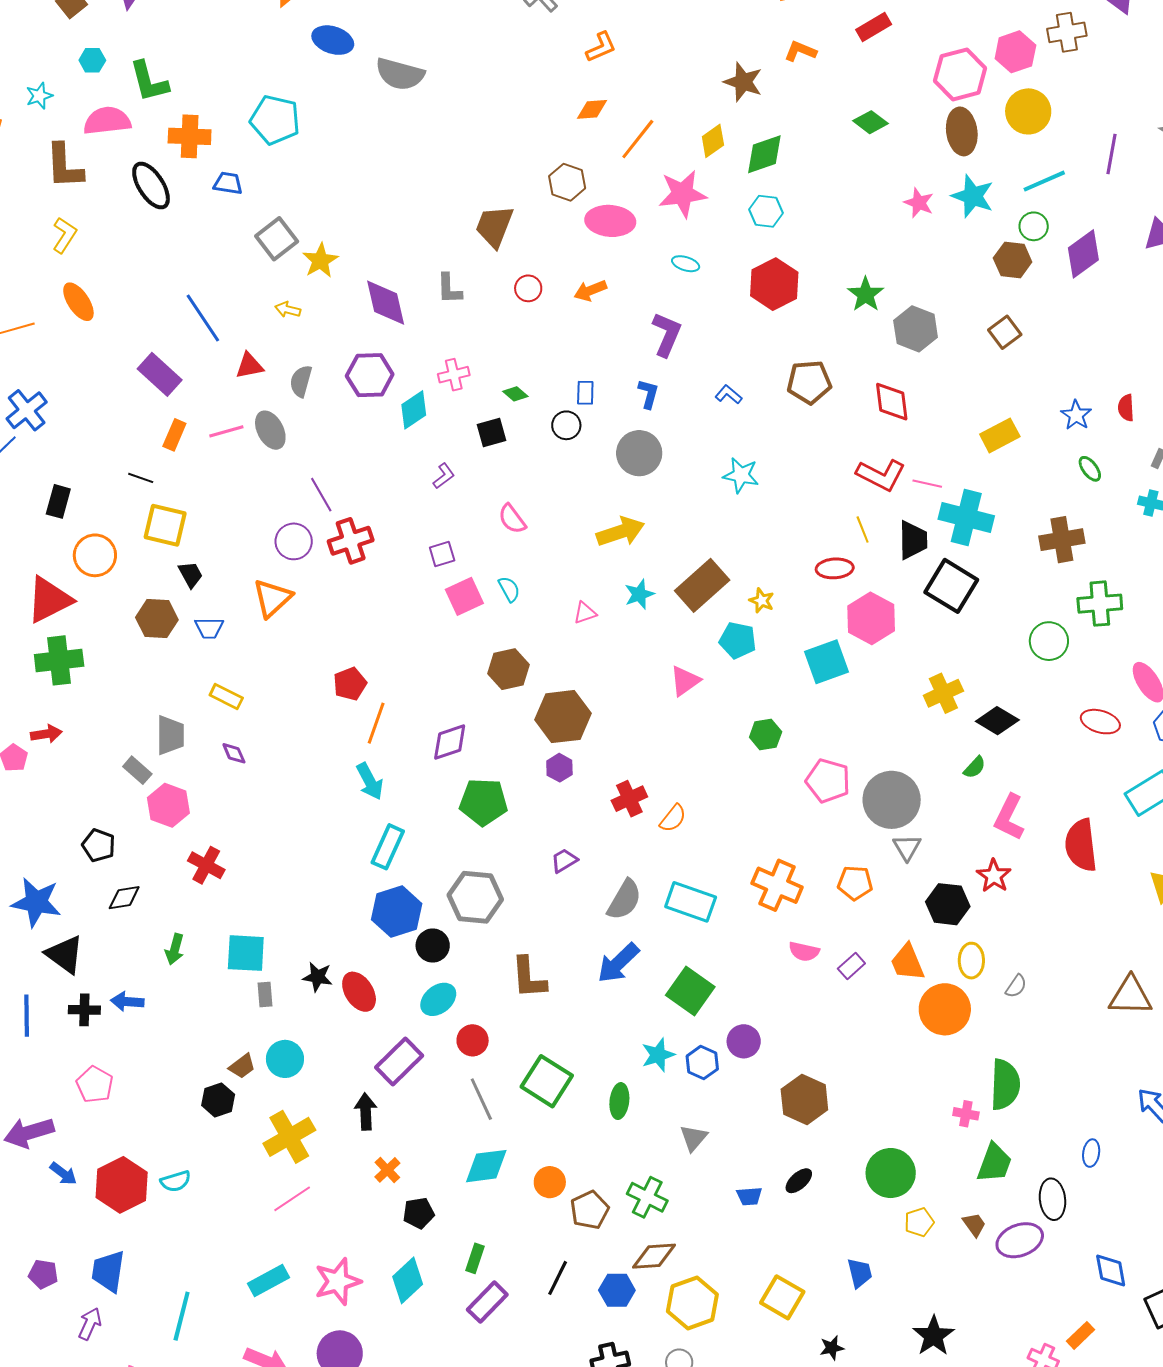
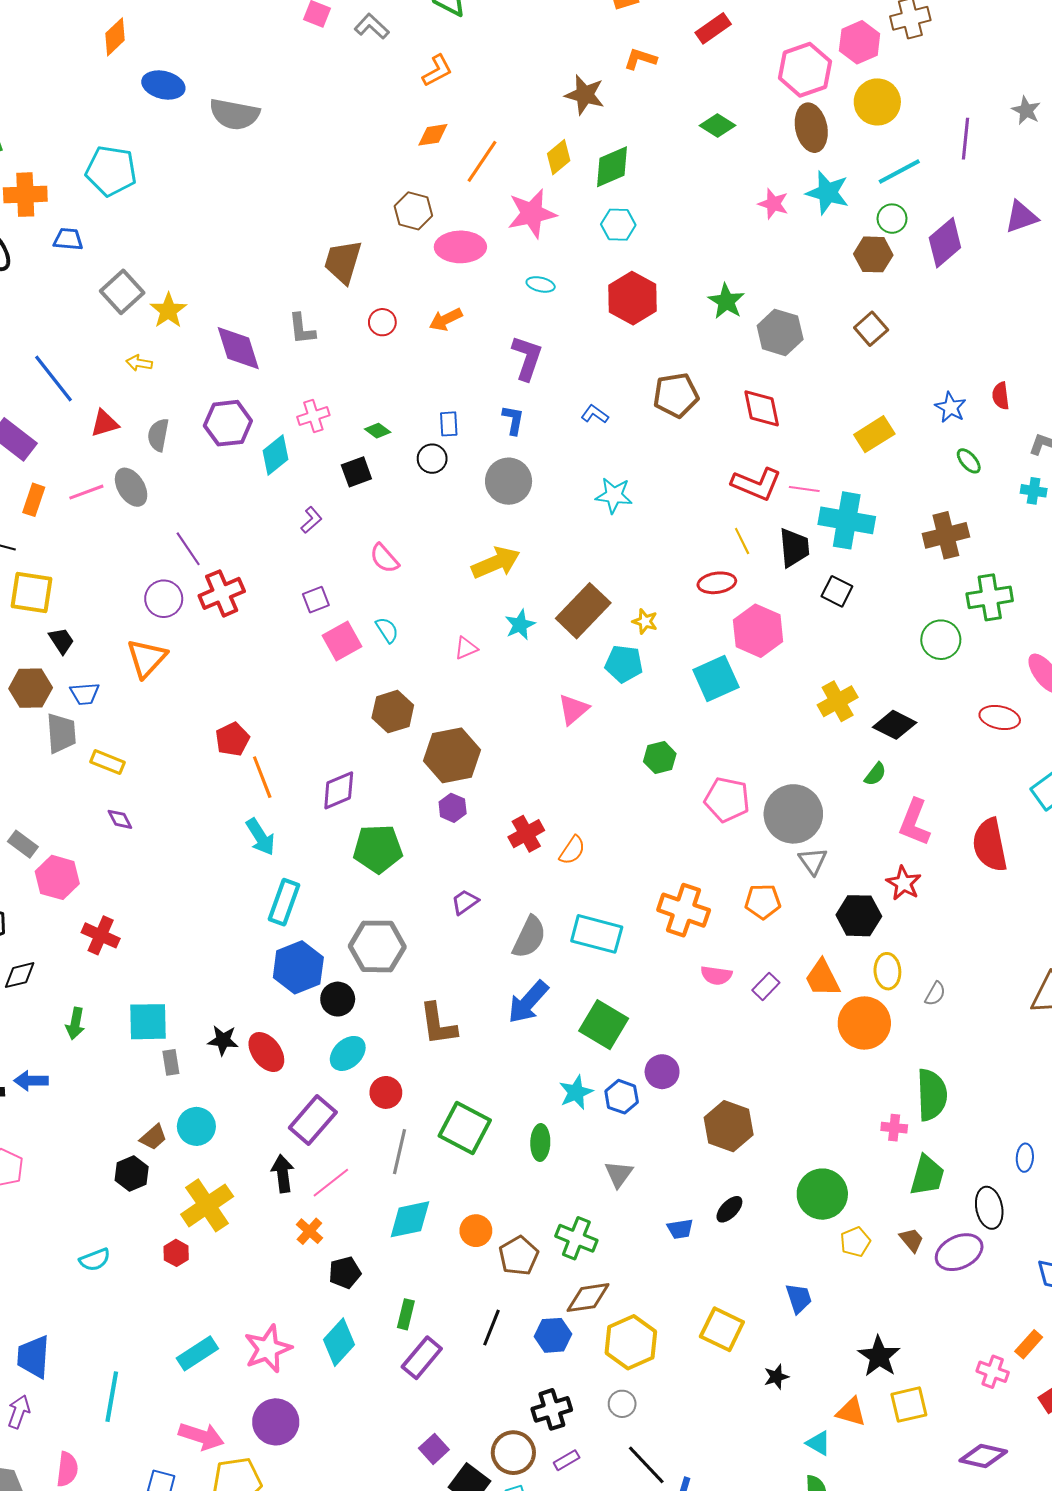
black square: (951, 586) -> (837, 591), size x0.6
orange line: (376, 723) -> (262, 777), turned -36
gray trapezoid: (170, 735) -> (61, 733), moved
gray line: (481, 1099) -> (399, 1152), turned 42
red hexagon: (122, 1185) -> (176, 1253), moved, size x0.5
pink line: (292, 1199) -> (331, 1183), moved

